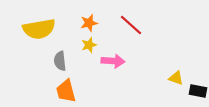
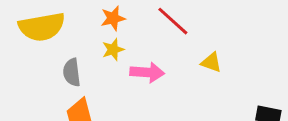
yellow triangle: (176, 78) -> (211, 62), moved

